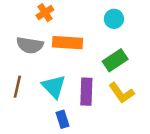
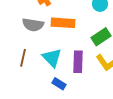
blue rectangle: (63, 119) -> (59, 84), turned -40

